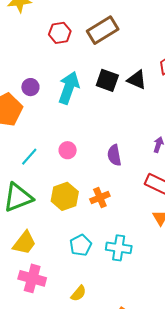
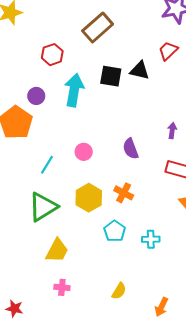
red hexagon: (60, 33) -> (52, 55), moved
orange cross: (100, 198) -> (124, 193), turned -30
cyan pentagon: (81, 245) -> (115, 231), moved
cyan cross: (119, 248) -> (151, 239), size x0.7
pink cross: (32, 278) -> (62, 287), moved, size x0.6

